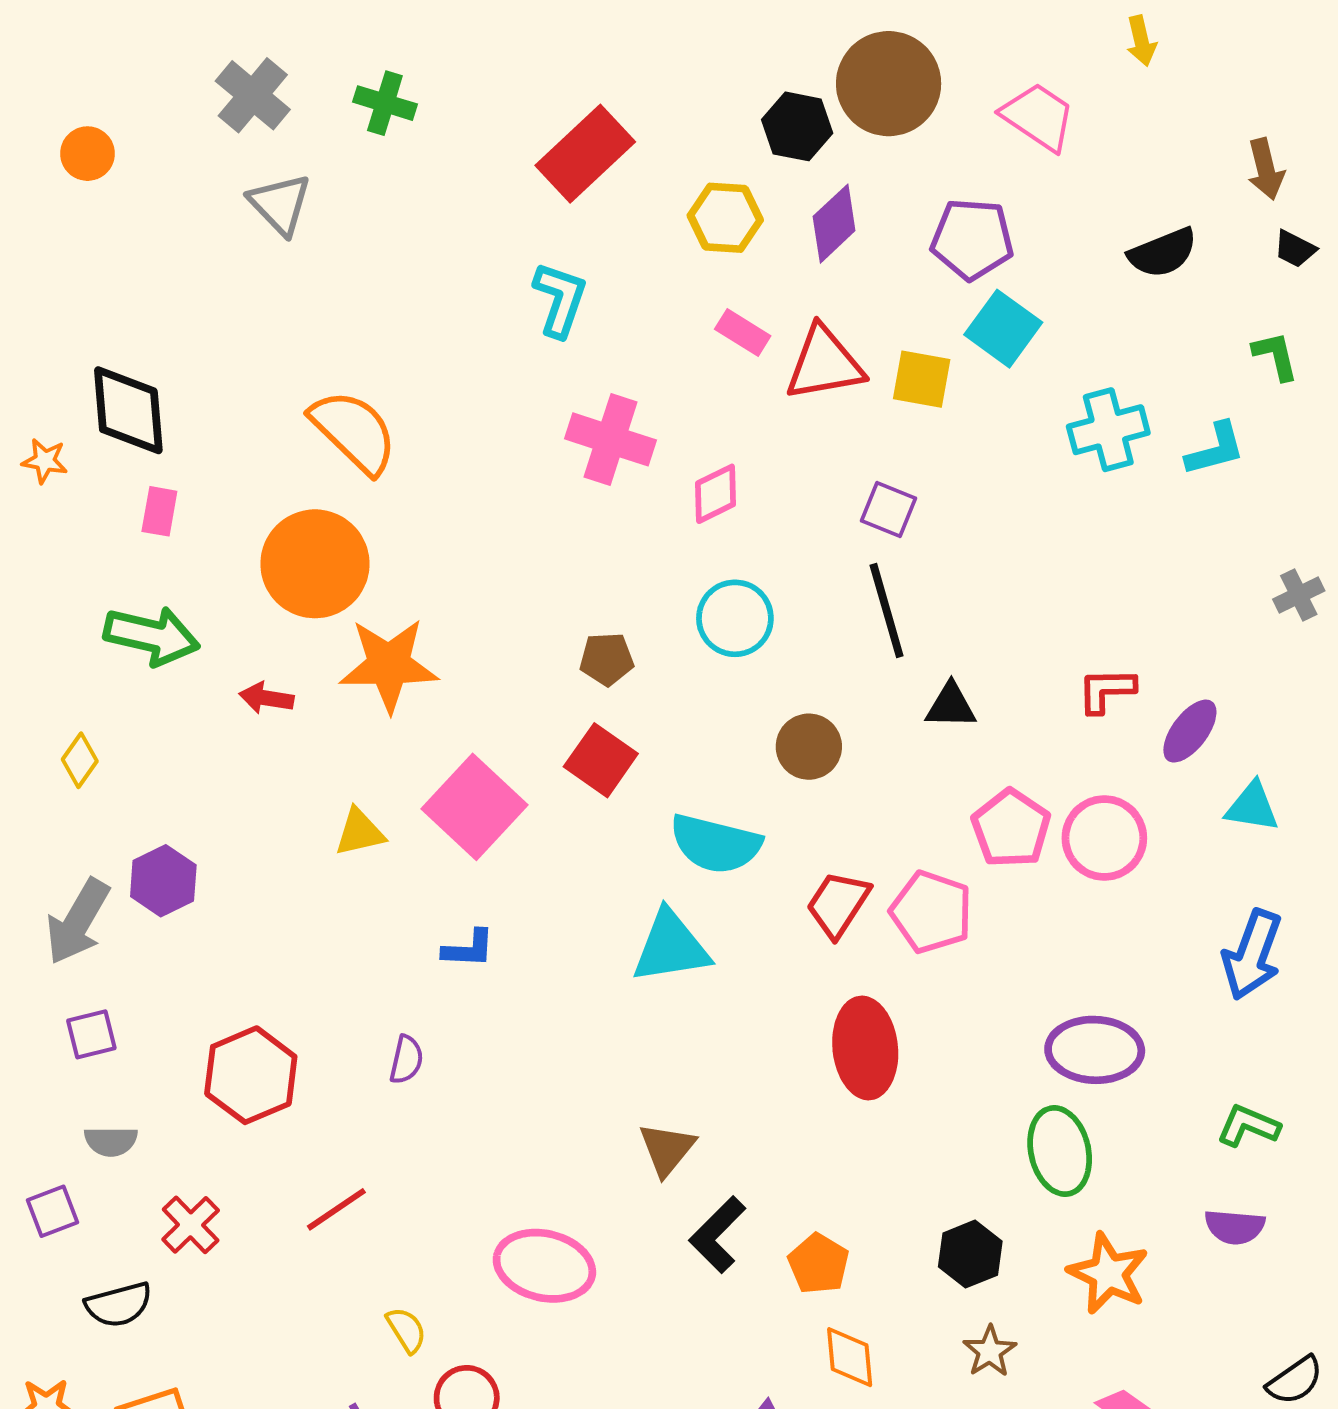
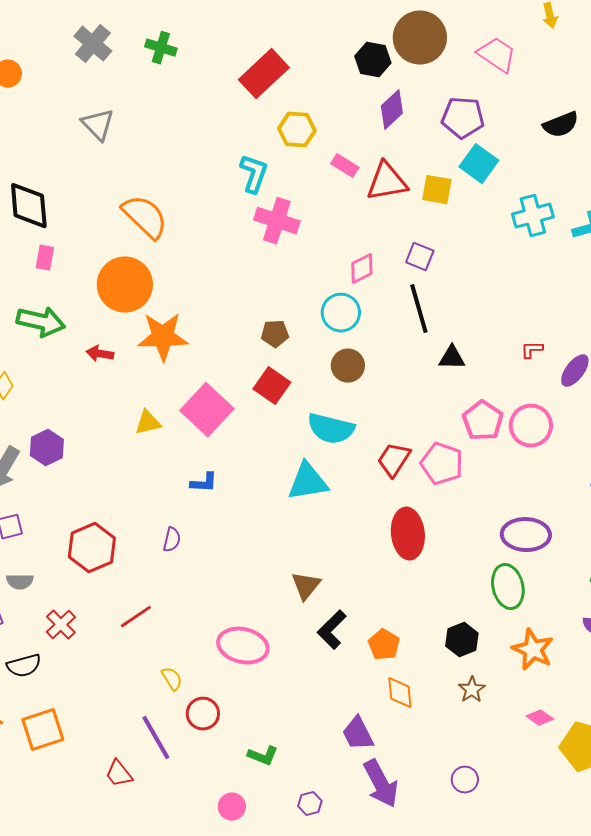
gray triangle: (280, 204) -> (98, 125), moved
yellow hexagon: (725, 218) -> (297, 130), moved
cyan L-shape: (560, 299) -> (254, 174), moved
pink diamond: (716, 494) -> (362, 269), moved
red L-shape: (1106, 690) -> (532, 350), size x0.7
brown circle: (809, 747) -> (348, 366), moved

